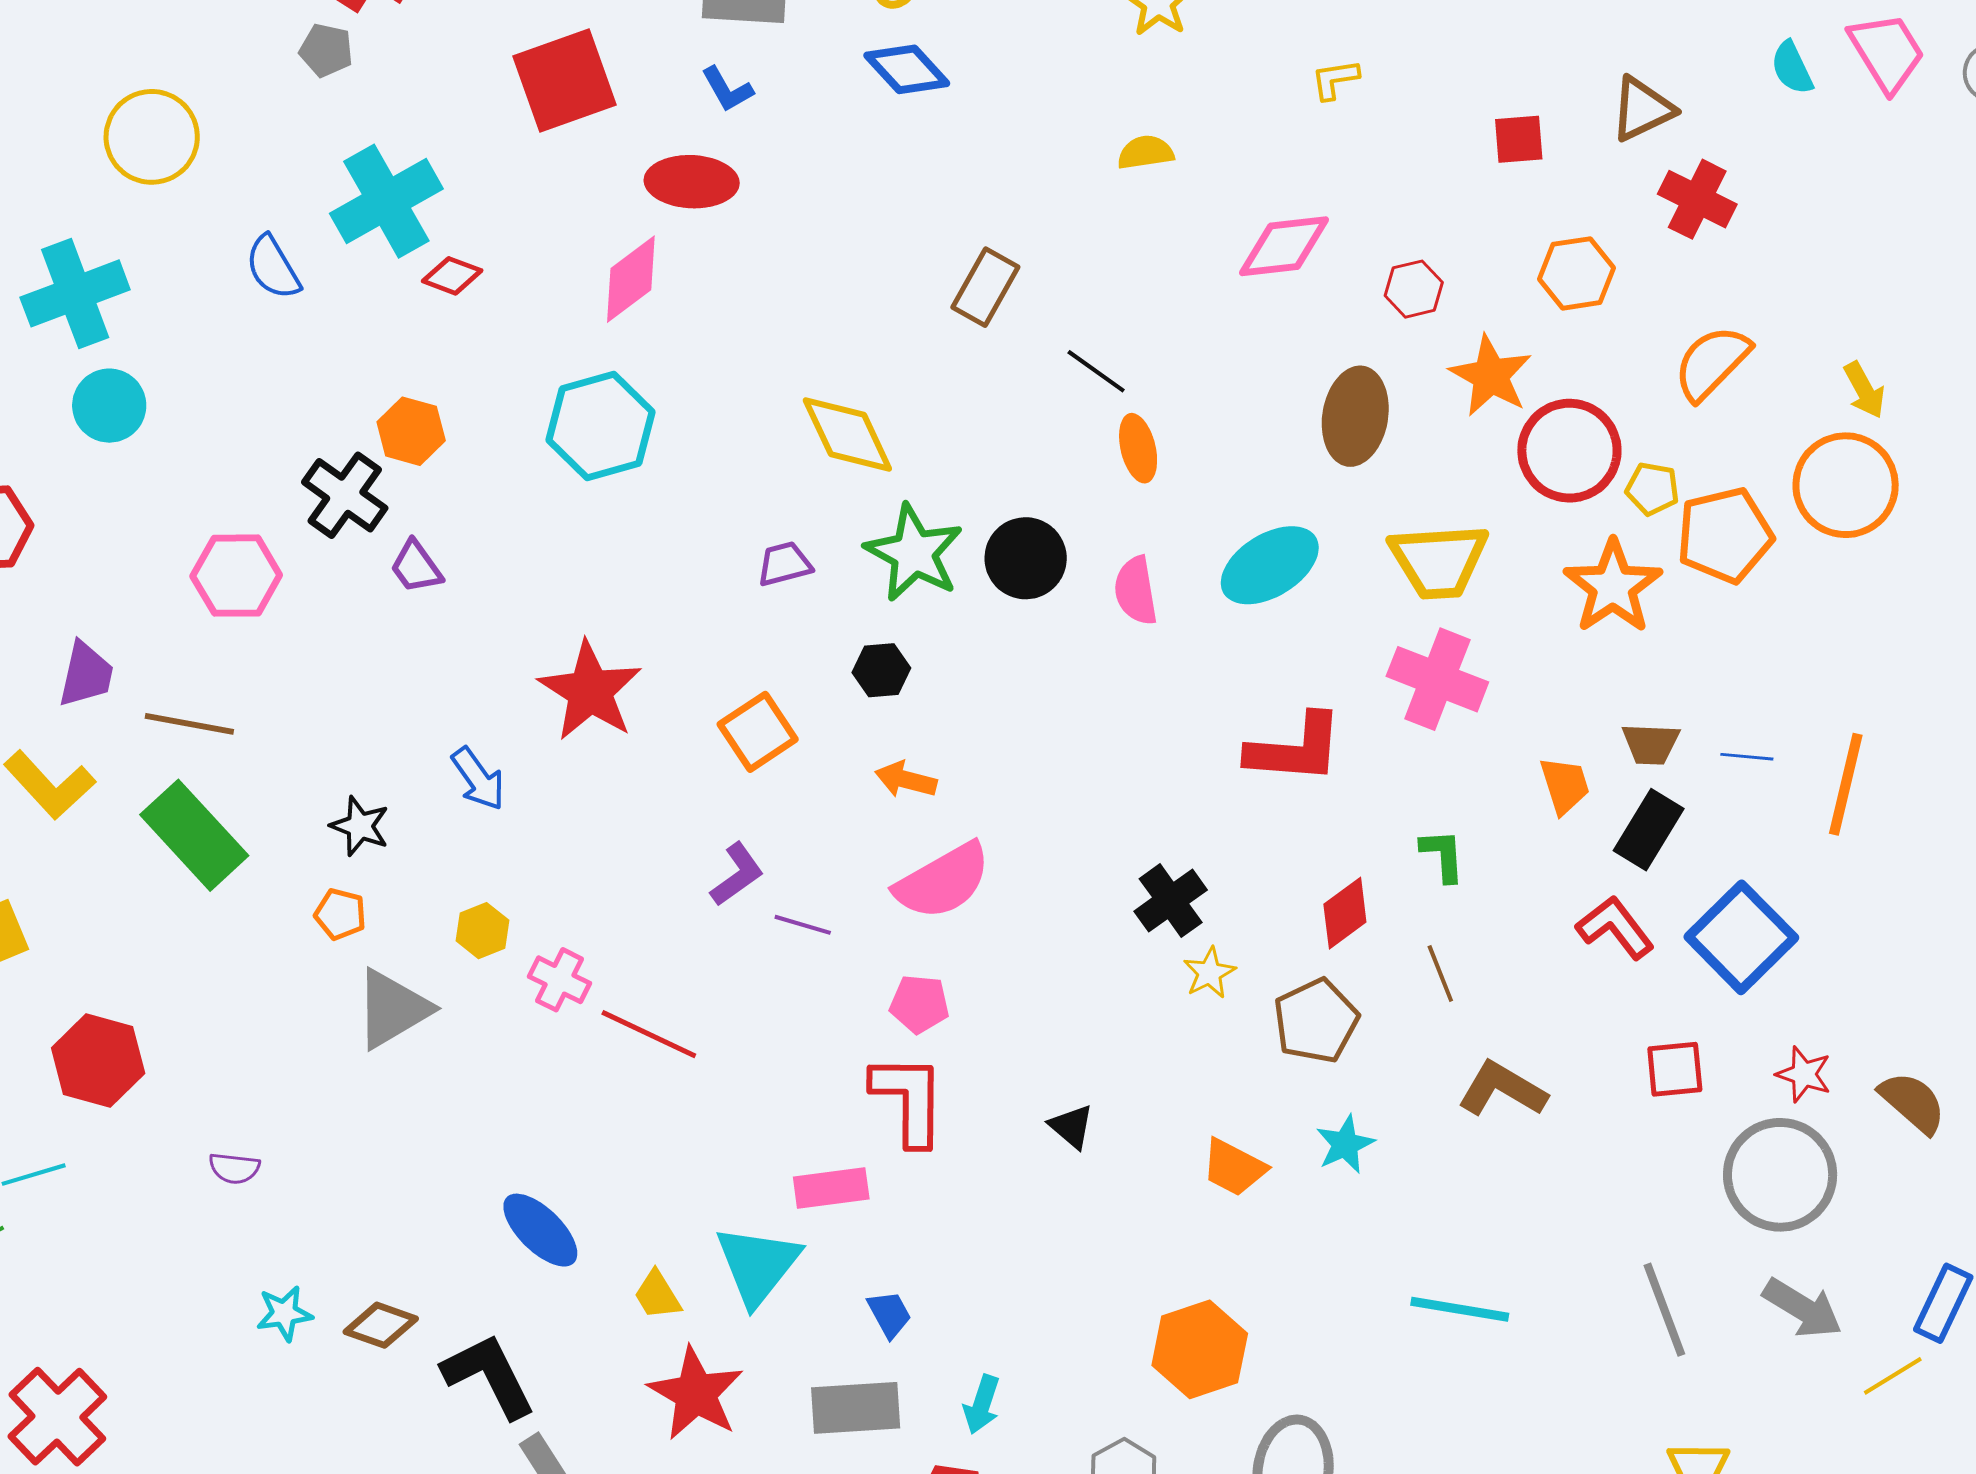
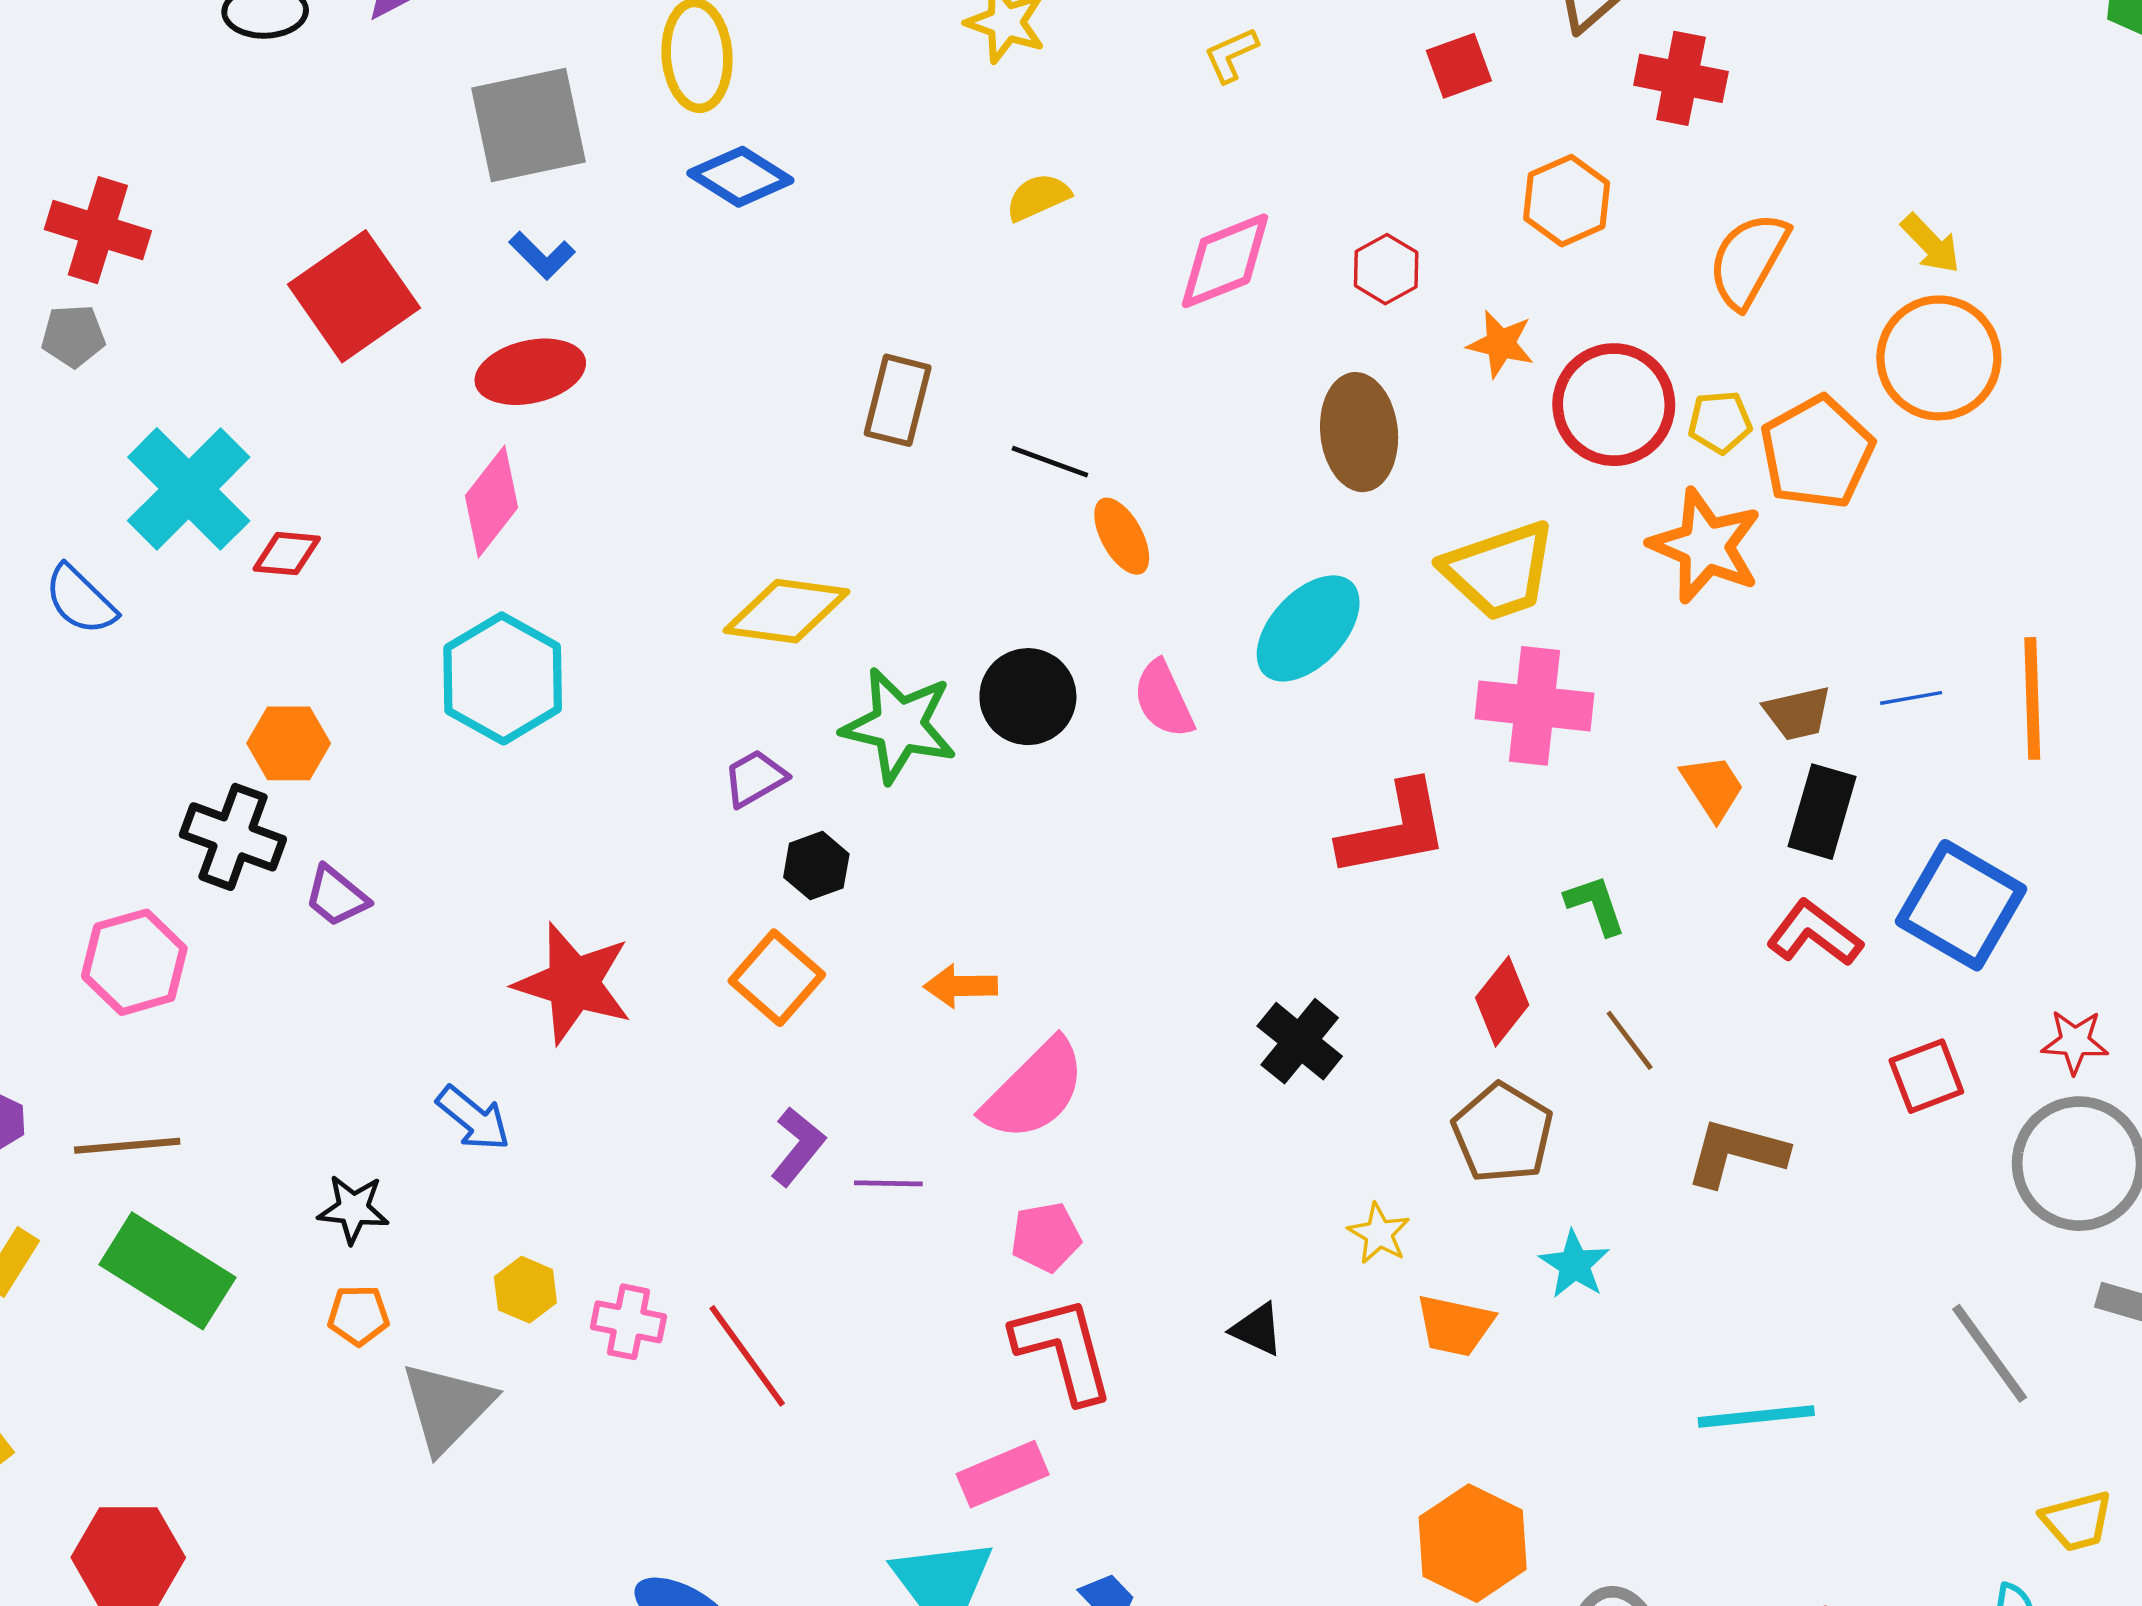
orange star: (1491, 376) -> (1501, 344), size x0.7
yellow diamond: (847, 435) -> (786, 611), turned -42
black hexagon: (881, 670) -> (816, 866), moved
yellow star: (1209, 973) -> (1379, 1234), moved
red line: (649, 1034) -> (747, 1356), turned 44

